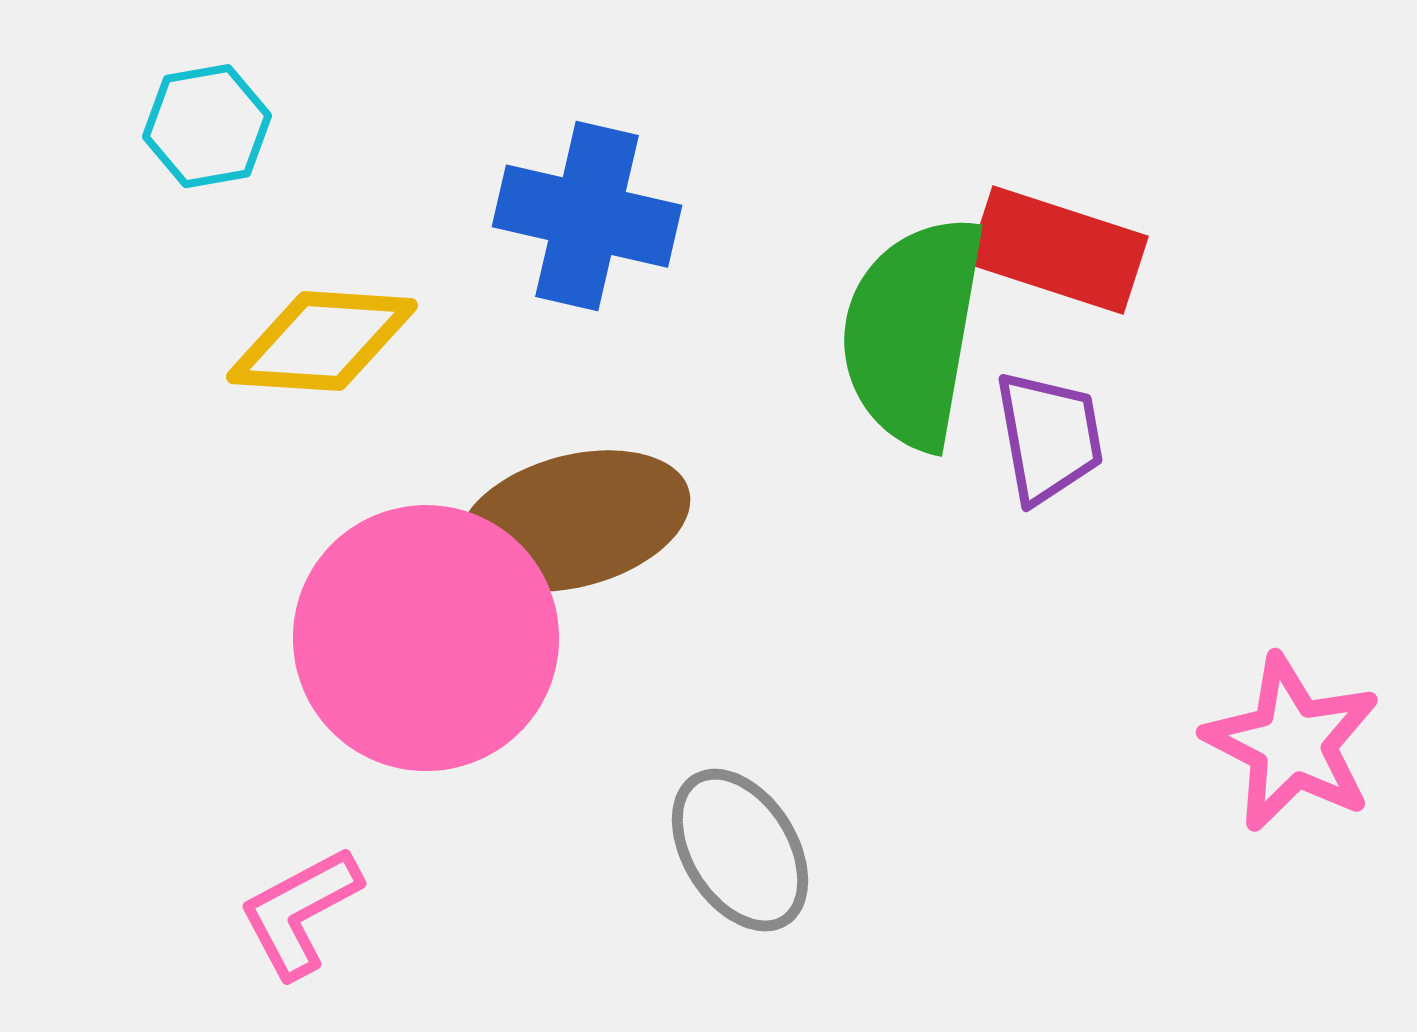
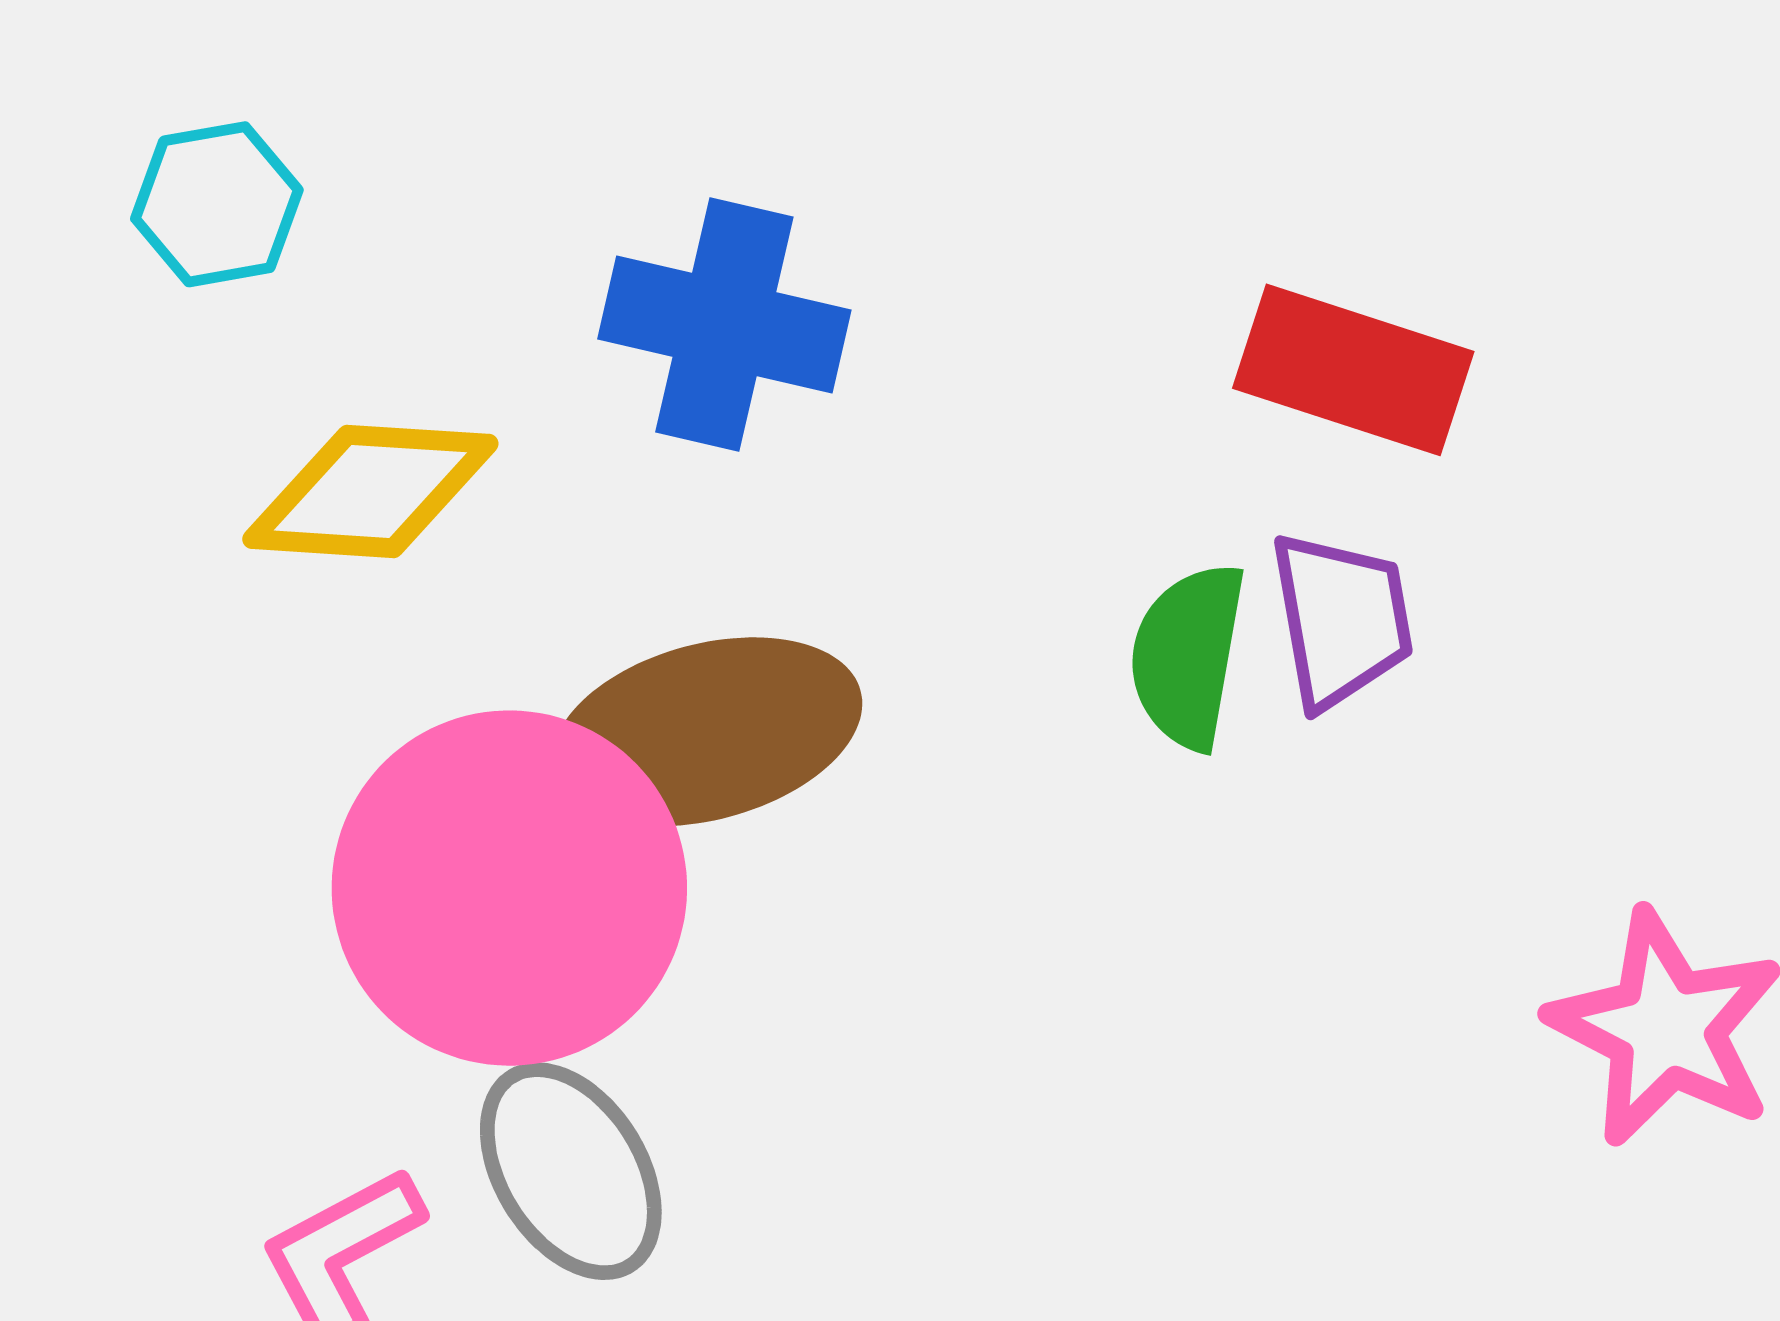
green semicircle: (913, 332) -> (1188, 656), moved, size x0.6
gray ellipse: (740, 850) -> (571, 1171), moved

